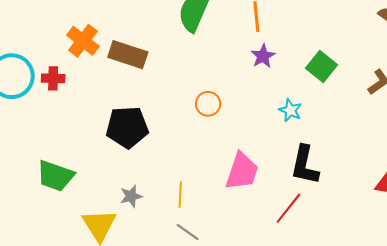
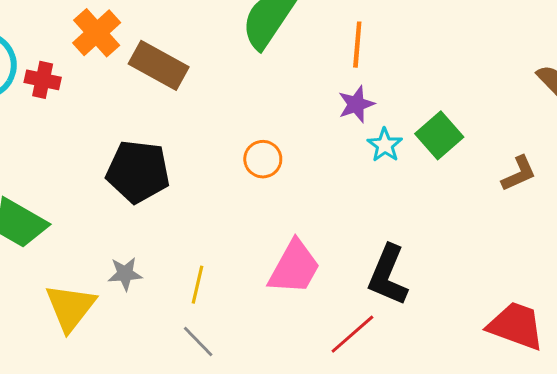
cyan star: (290, 110) -> (385, 145), moved

